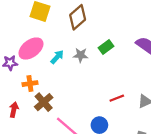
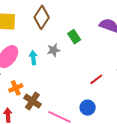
green rectangle: (106, 47) -> (74, 37), turned -72
cyan arrow: (57, 57) -> (33, 58), turned -32

